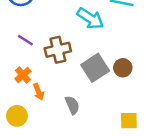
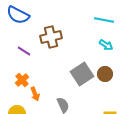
cyan arrow: (90, 18) -> (106, 45), moved, size x0.6
brown cross: (58, 50) -> (51, 37), moved

